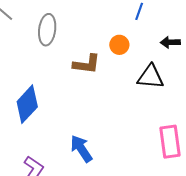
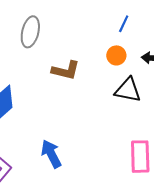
orange circle: (119, 45) -> (116, 55), moved

